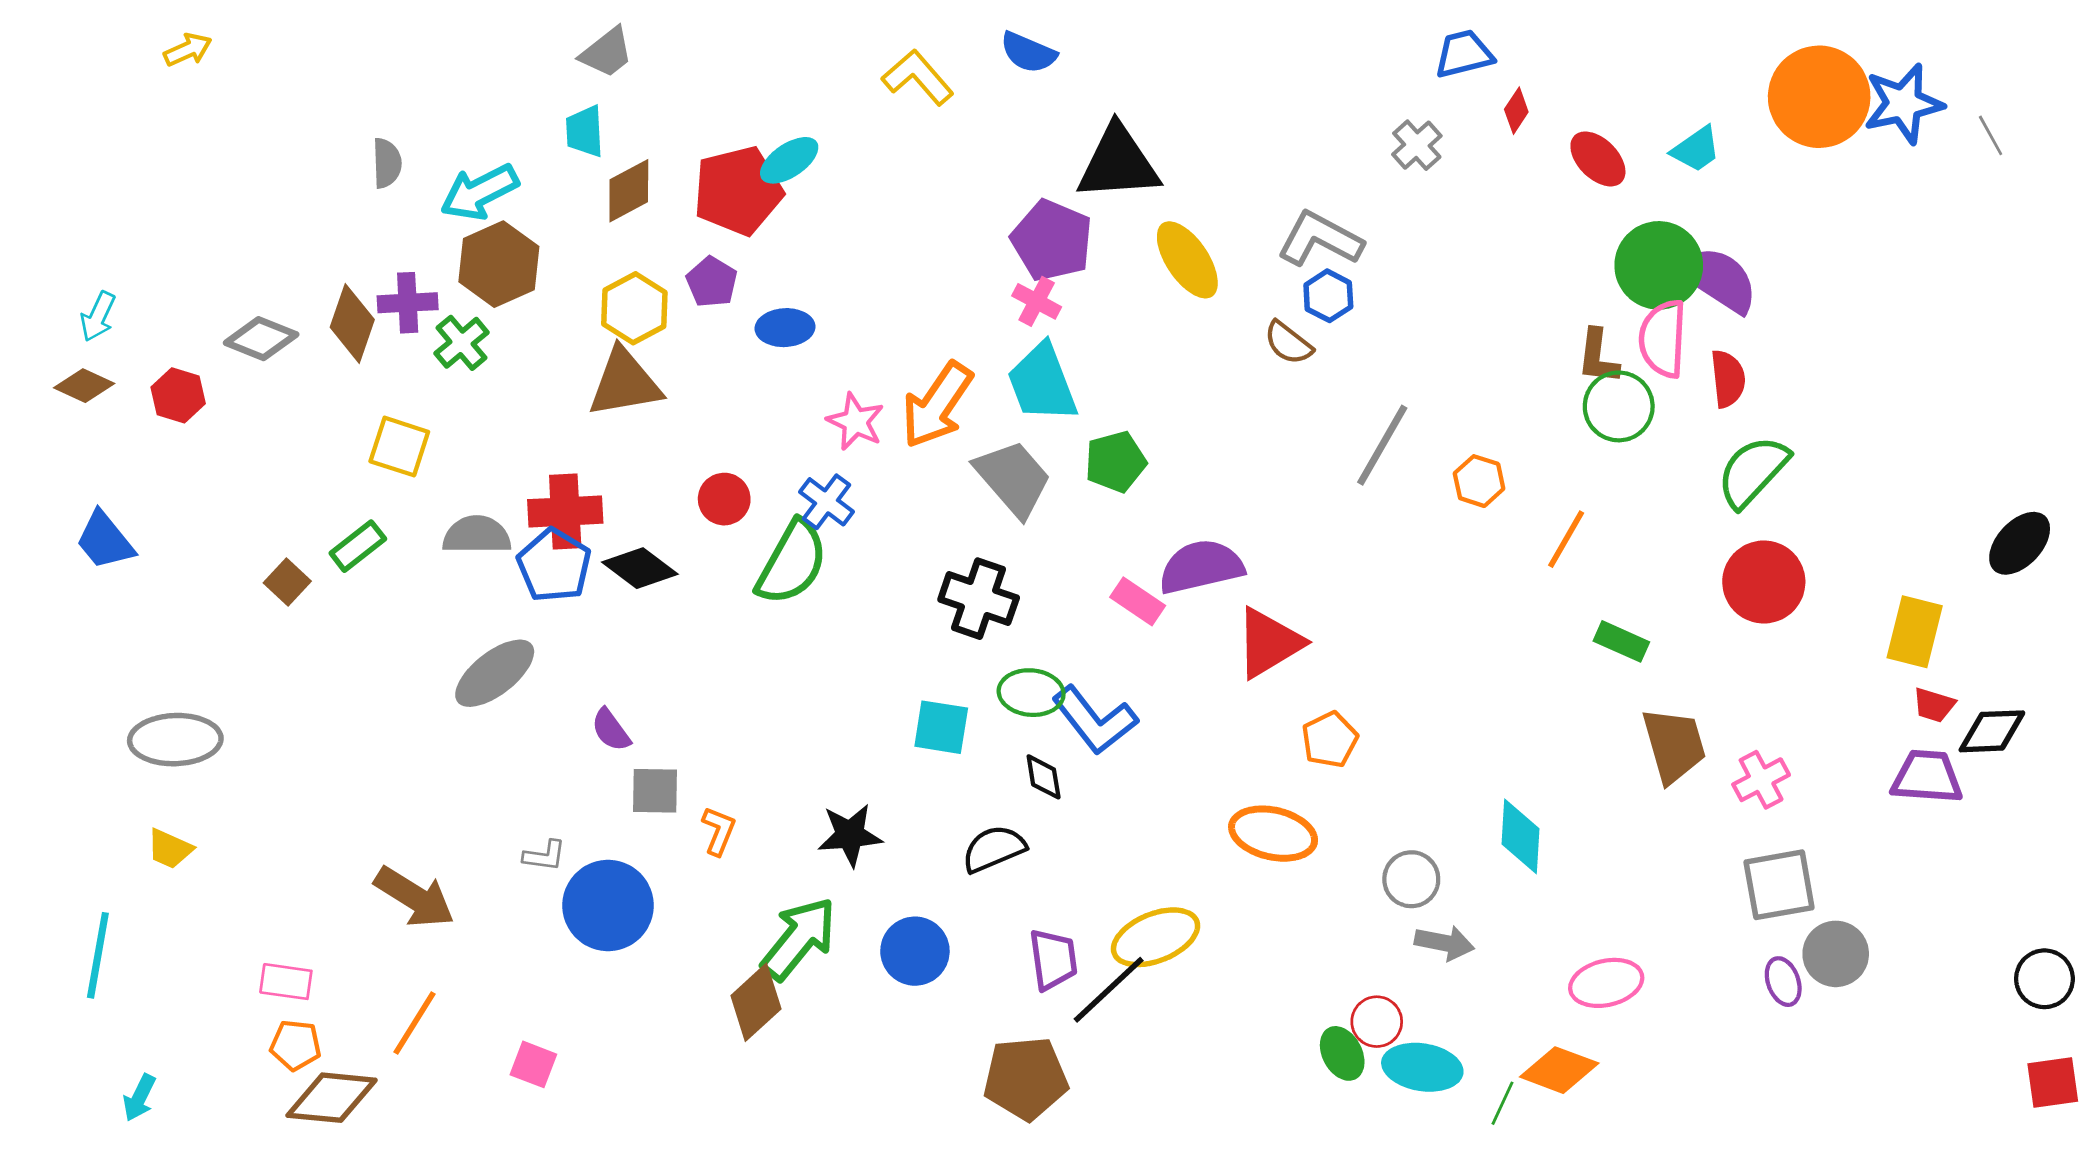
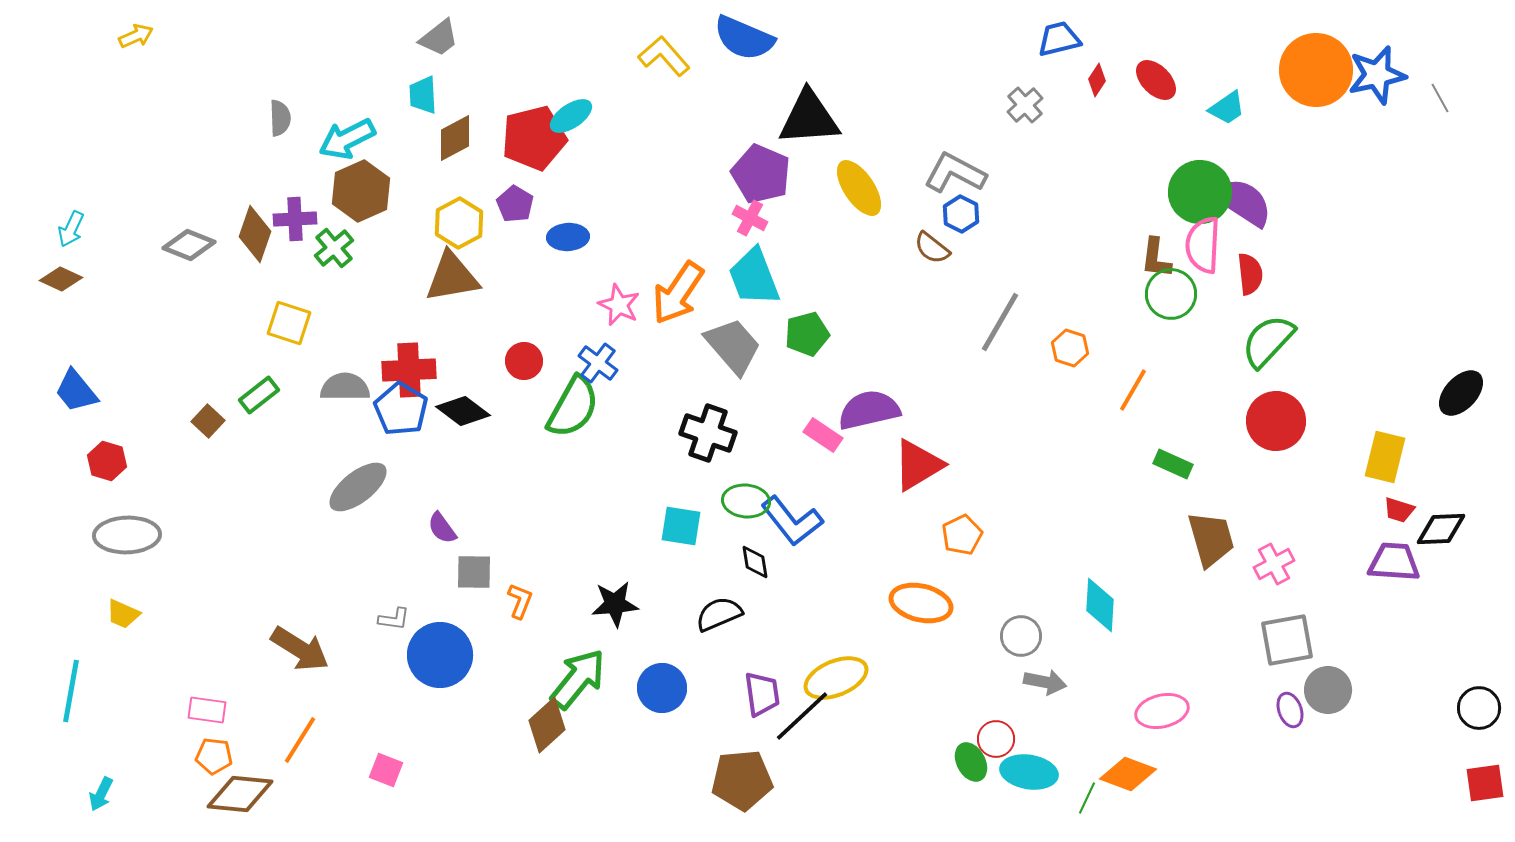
blue semicircle: (1028, 53) -> (744, 38), size x1.5
red ellipse: (1598, 159) -> (1156, 80), moved
red hexagon: (178, 395) -> (107, 461), moved

